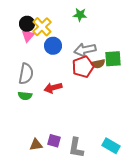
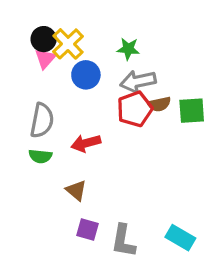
green star: (80, 15) -> (128, 49), moved
green square: (113, 59) -> (192, 111), moved
brown triangle: (36, 145) -> (76, 190), moved, turned 48

